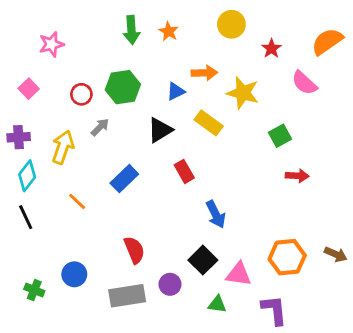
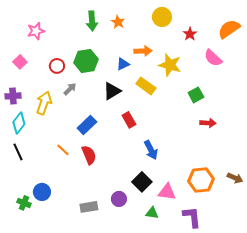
orange line: (77, 201) -> (63, 150), moved
red semicircle: (134, 250) -> (89, 155), moved
blue circle: (74, 274) -> (42, 192), moved
gray rectangle: (127, 296) -> (89, 207), size x0.7

